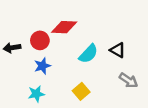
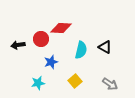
cyan semicircle: (88, 54) -> (81, 50), turned -30
blue star: (42, 66) -> (51, 62), moved
gray arrow: (128, 80) -> (110, 84), moved

